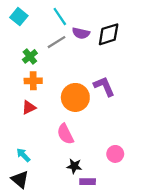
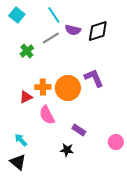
orange cross: (33, 81) -> (43, 87), moved
pink semicircle: (65, 134) -> (47, 115), moved
pink circle: (115, 154) -> (116, 142), moved
purple rectangle: (88, 182) -> (79, 130), moved, turned 32

